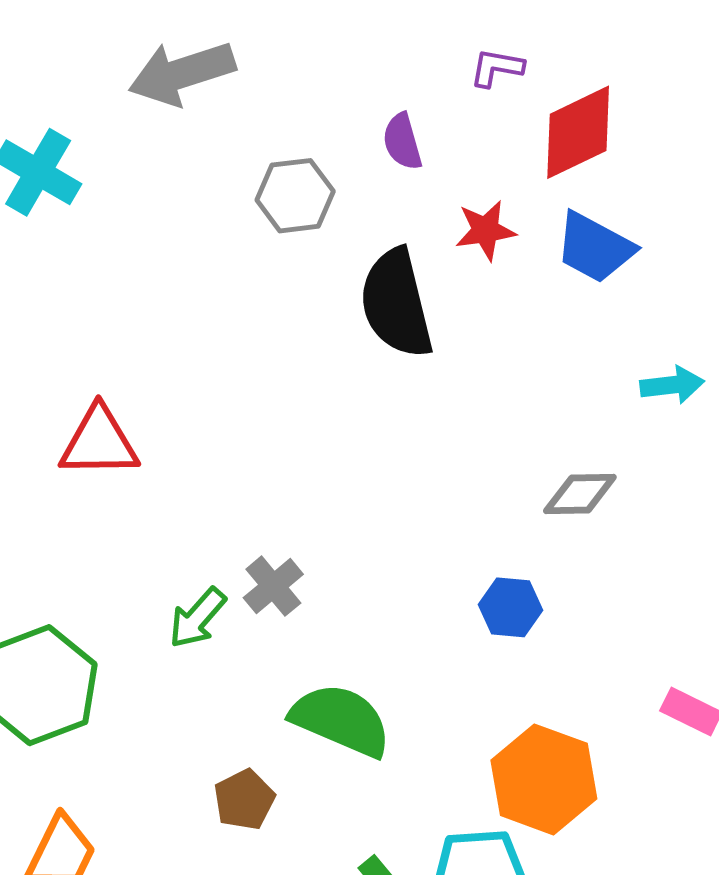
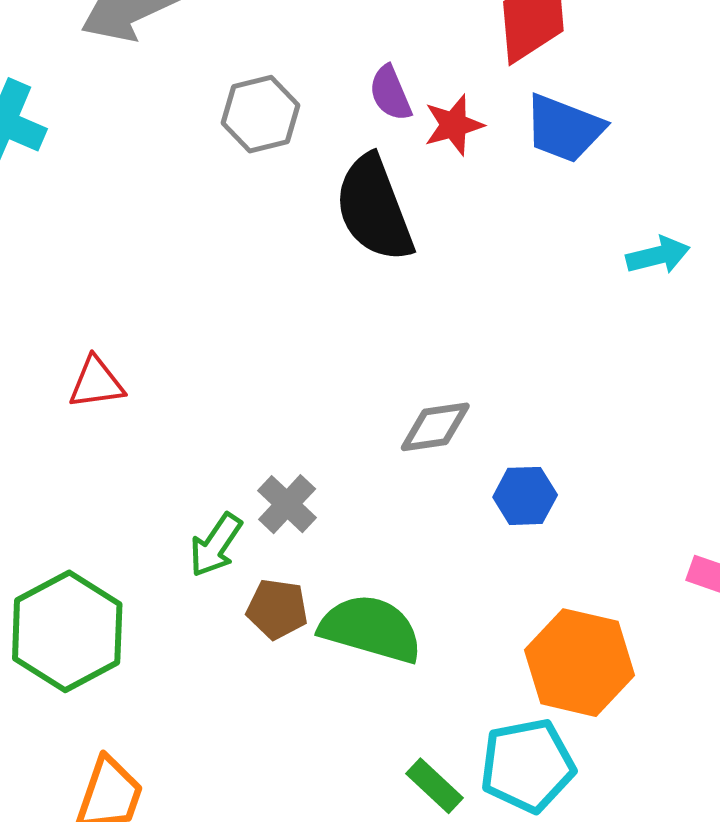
purple semicircle: (402, 142) -> (390, 93), moved
red triangle: (99, 442) -> (96, 383), size x0.7
gray diamond: (580, 494) -> (435, 427), moved
brown pentagon: (244, 800) -> (277, 609), moved, turned -30

